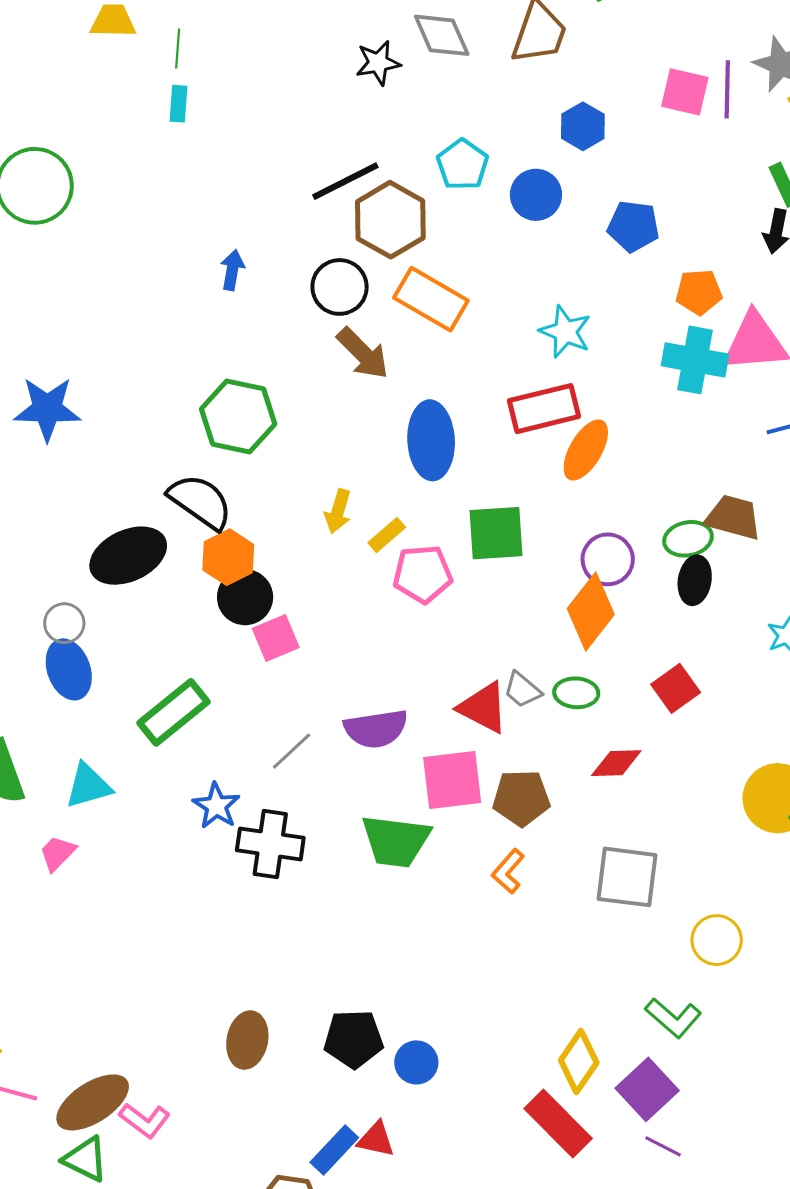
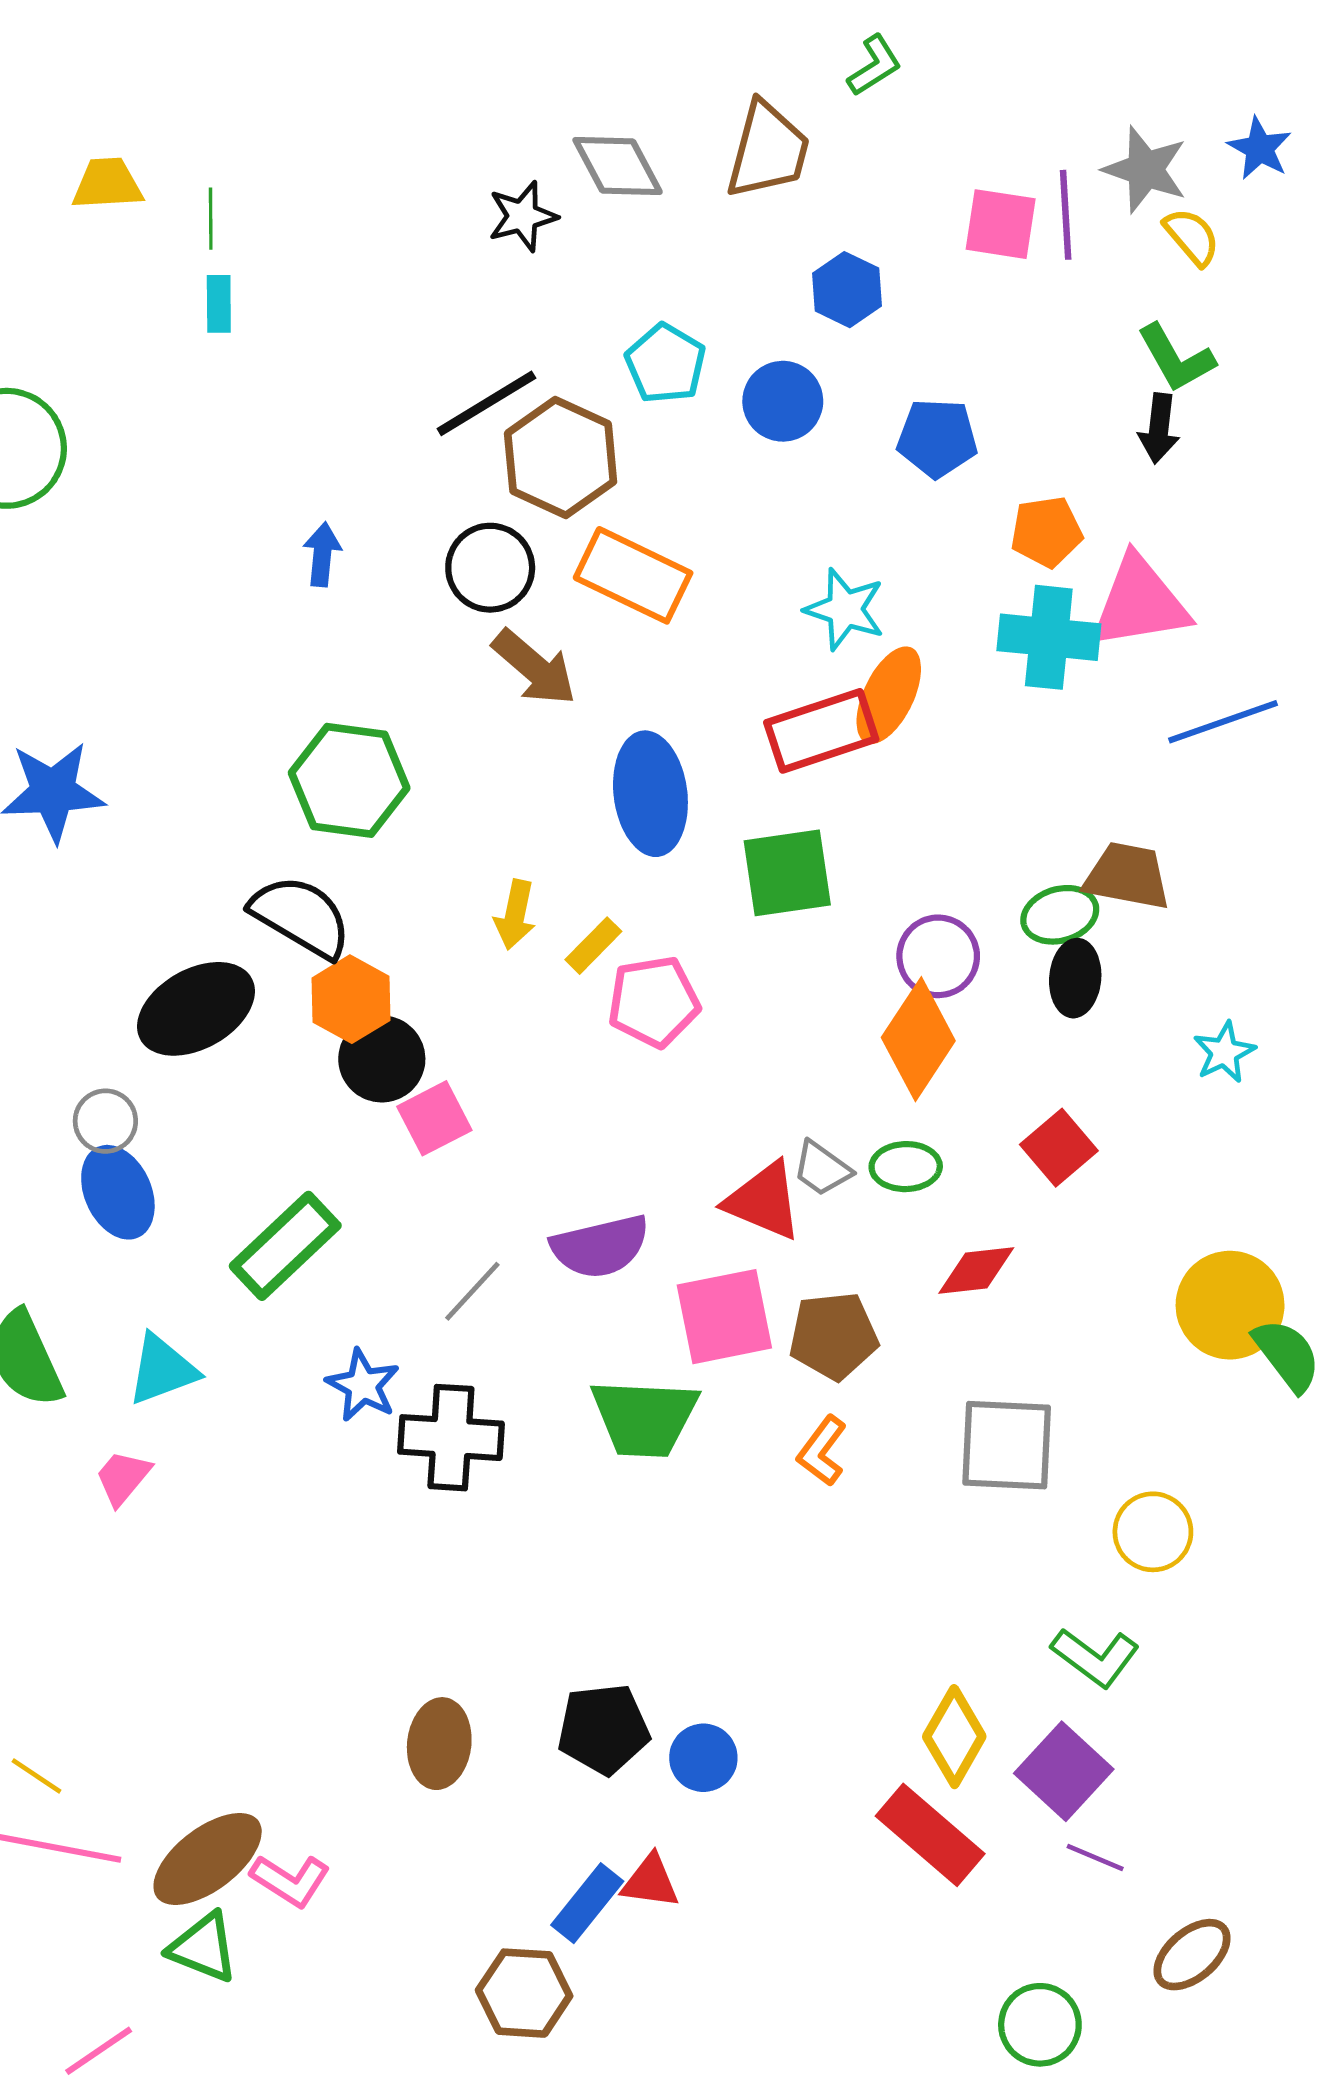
orange ellipse: (586, 450) -> (889, 695), moved
green square: (496, 533) -> (787, 873), moved

